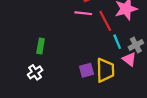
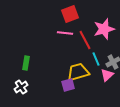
pink triangle: (129, 59) -> (107, 75), turned 40
yellow trapezoid: (105, 70) -> (78, 72), moved, turned -105

